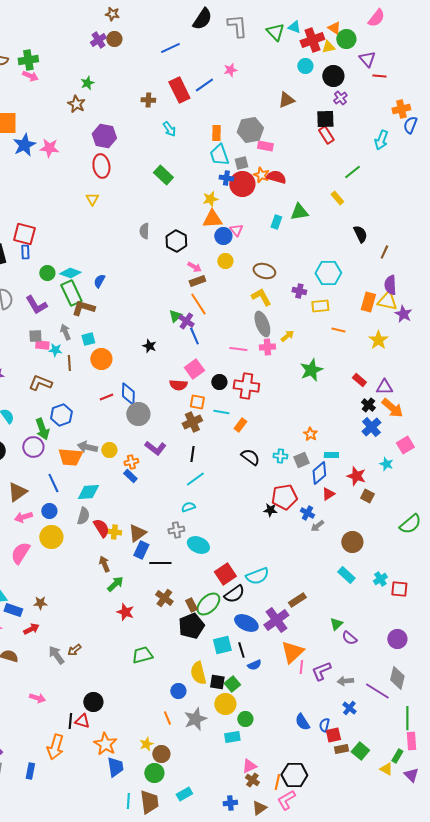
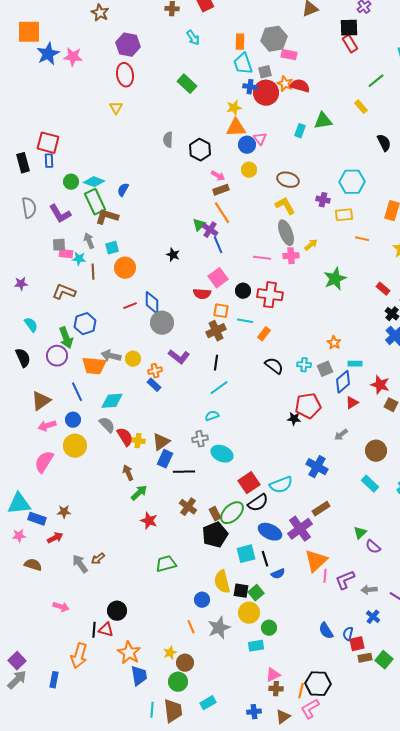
blue cross: (307, 513) -> (317, 467), moved, size x1.5
gray semicircle: (83, 516) -> (107, 425), turned -60
brown cross: (252, 780) -> (276, 689), turned -32

